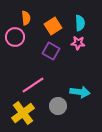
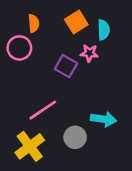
orange square: (53, 26) -> (76, 22), moved
pink star: (78, 43) -> (89, 53), moved

